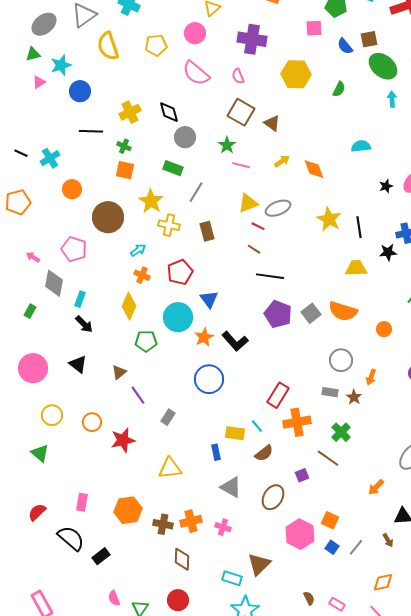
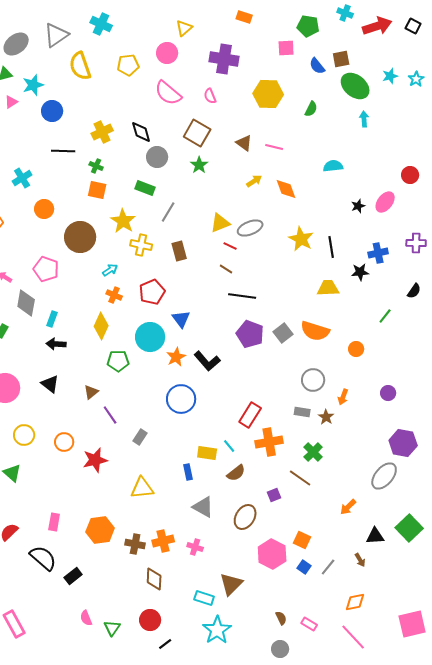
brown square: (241, 112) -> (197, 133), moved
pink line: (241, 165) -> (274, 147), moved
black arrow: (84, 324) -> (56, 344), turned 138

